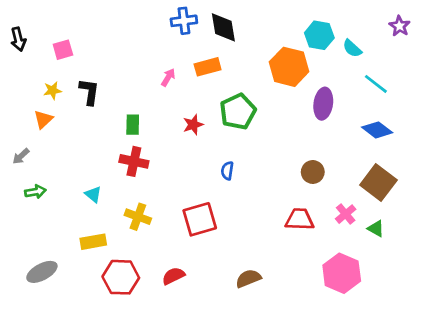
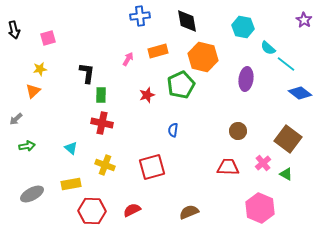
black diamond: (223, 27) -> (187, 21), moved
cyan semicircle: (352, 48) -> (268, 48), moved
orange hexagon: (289, 67) -> (203, 57), moved
black L-shape: (89, 92) -> (87, 73), moved
blue diamond: (377, 130) -> (300, 93), moved
gray ellipse: (42, 272) -> (32, 194), moved

